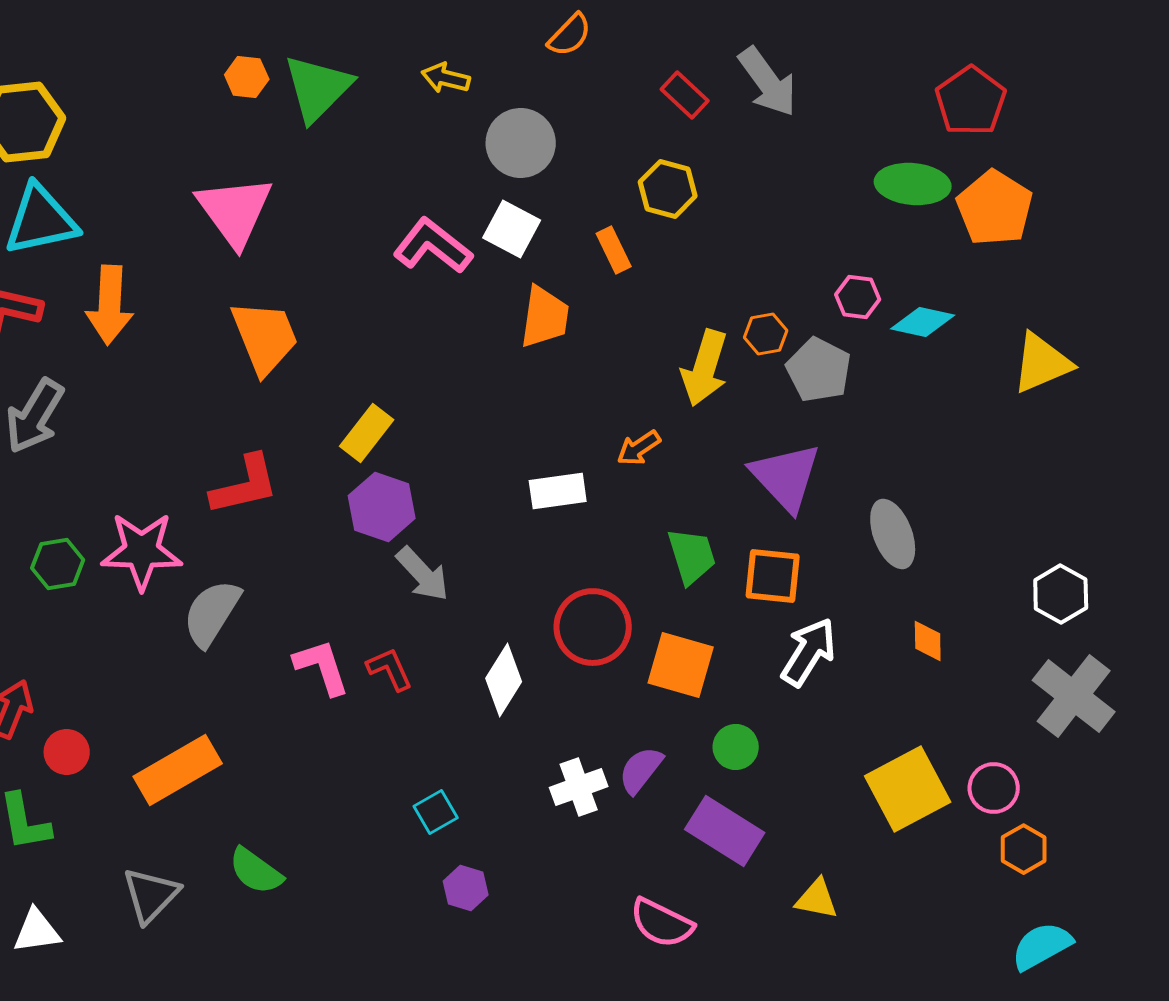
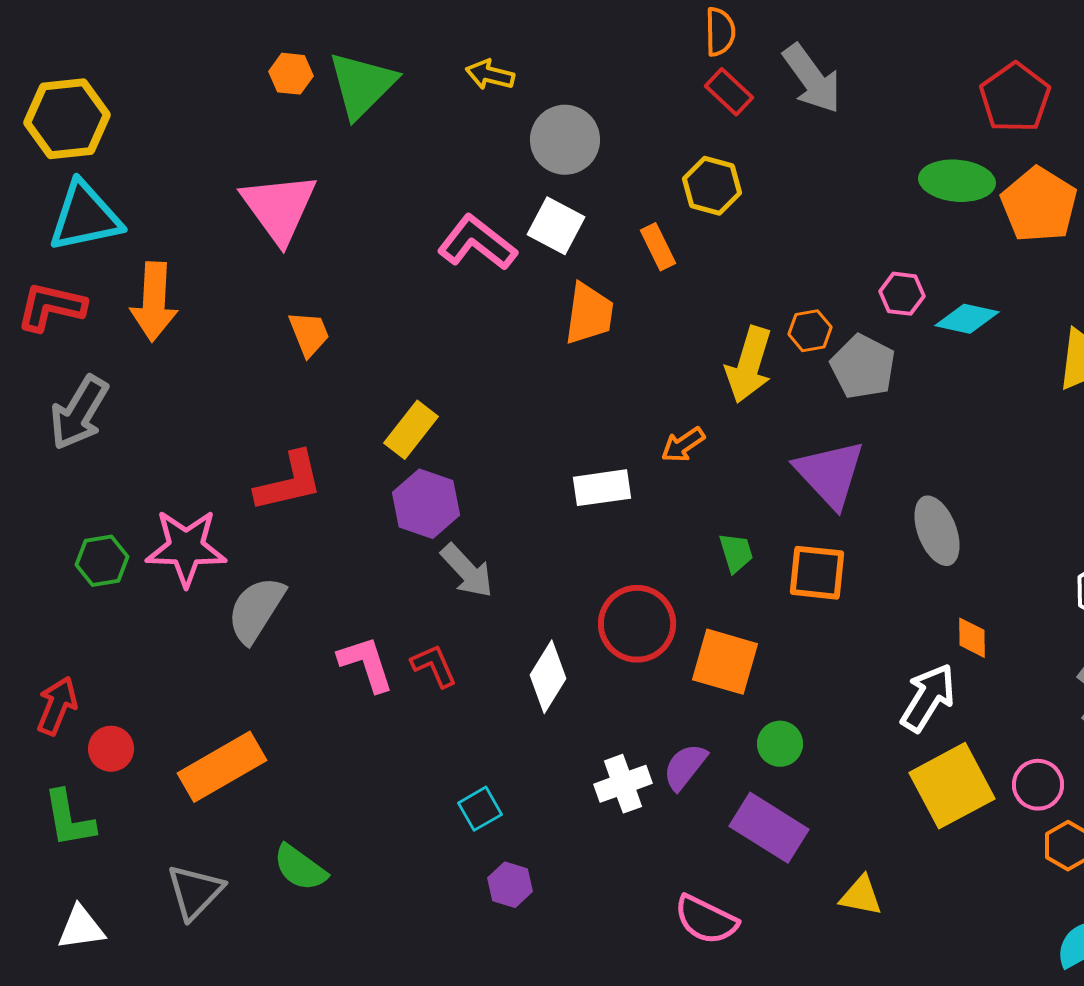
orange semicircle: (570, 35) -> (720, 32), moved, turned -45
orange trapezoid: (265, 337) -> (309, 334), size x0.6
green trapezoid: (692, 556) -> (736, 553), size x0.7
white arrow: (809, 652) -> (928, 698), moved

